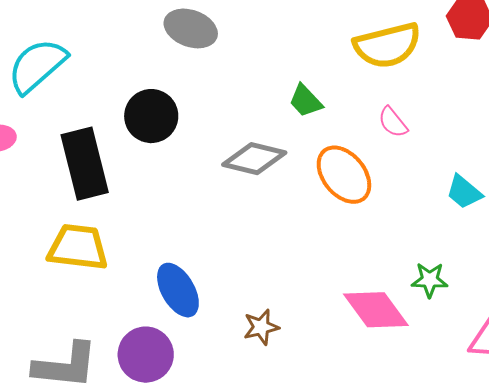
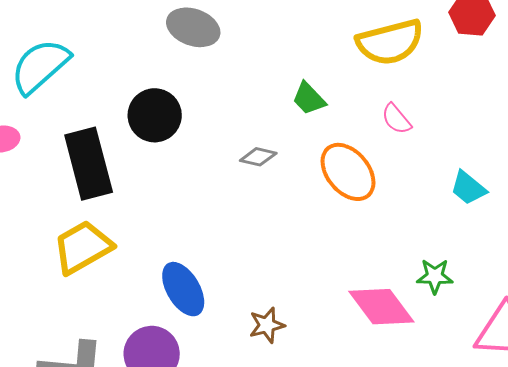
gray diamond: (254, 159) -> (258, 157), size x0.6
yellow trapezoid: (78, 247) -> (83, 247), turned -36

